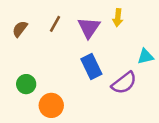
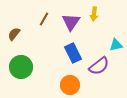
brown semicircle: (20, 29) -> (14, 34), moved
green circle: (26, 84) -> (21, 67), size x1.5
orange circle: (51, 105) -> (70, 85), moved

